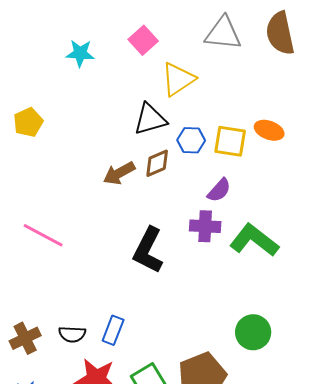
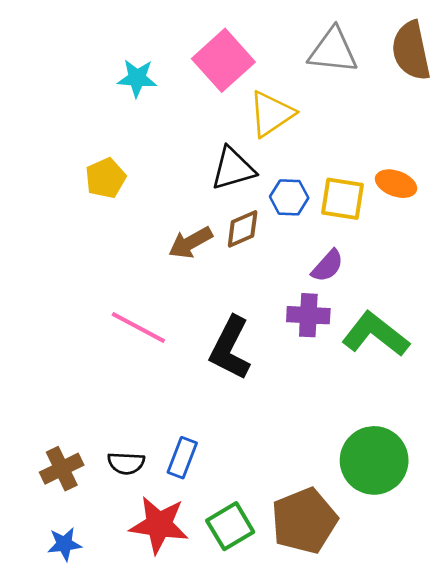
pink square: (143, 40) -> (223, 60), size x1.5
yellow pentagon: (28, 122) -> (106, 178), moved
pink line: (43, 235) -> (138, 328), moved
green circle: (253, 332) -> (374, 460), size x1.4

